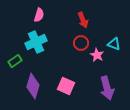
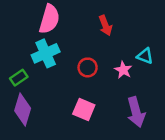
pink semicircle: (39, 15) -> (49, 19), size x1.6
red circle: (81, 43) -> (88, 67), moved
purple diamond: (33, 86) -> (23, 109), moved

